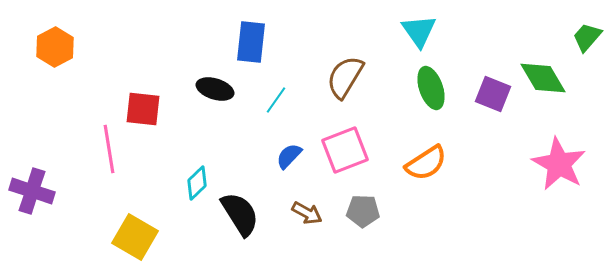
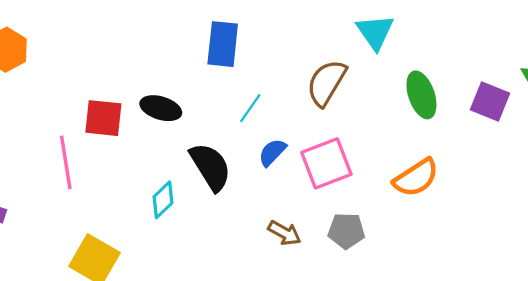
cyan triangle: (419, 31) -> (375, 32), moved
black ellipse: (215, 89) -> (161, 108), moved
blue semicircle: (289, 156) -> (272, 152), moved
black semicircle: (240, 214) -> (210, 167), moved

